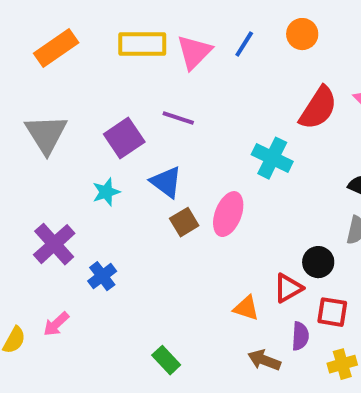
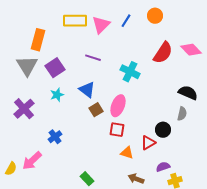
orange rectangle: (56, 48) -> (38, 40), moved, turned -40
purple square: (124, 138) -> (55, 68), moved
cyan cross: (272, 158) -> (130, 72), moved
purple cross: (54, 244) -> (24, 109), moved
red square: (332, 312) -> (117, 130), moved
pink arrow: (56, 324) -> (32, 161), size x1.5
purple semicircle: (300, 336) -> (163, 167), moved, turned -112

